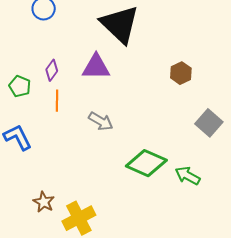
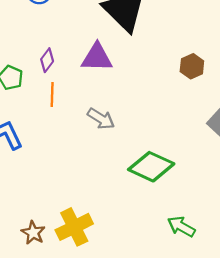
green arrow: (188, 176) -> (181, 227), moved
brown star: (44, 202) -> (33, 233), moved

